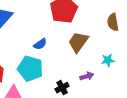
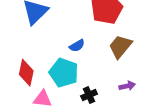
black cross: (62, 88) -> (89, 95), moved

